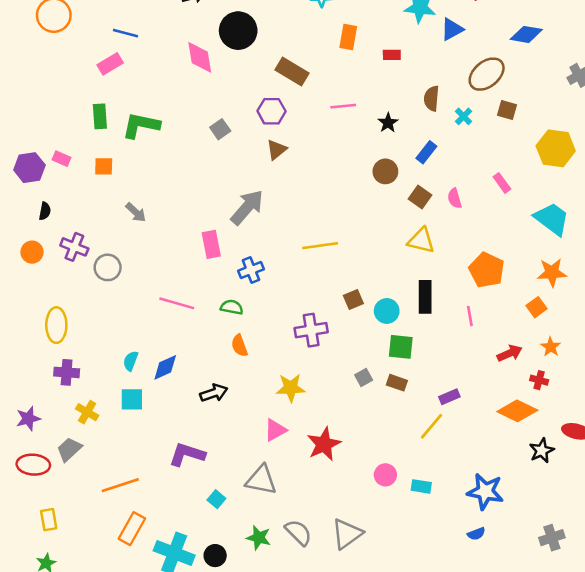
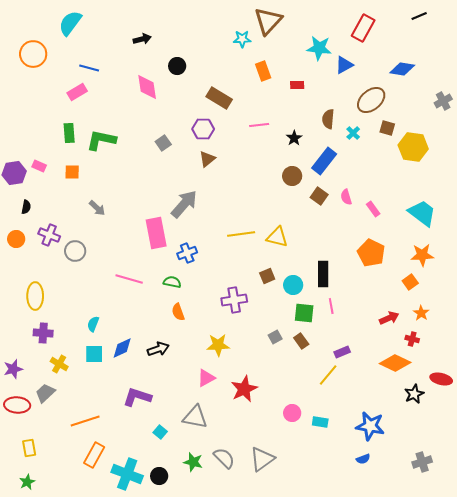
black circle: (238, 31) -> (177, 66), size x0.6
orange rectangle: (348, 37) -> (263, 71), turned -30
yellow hexagon: (556, 148) -> (413, 147), moved
blue rectangle: (426, 152) -> (324, 161), size x1.5
pink rectangle: (502, 183) -> (373, 209), moved
yellow triangle: (421, 241) -> (277, 237), moved
pink rectangle: (211, 244) -> (156, 233), size x1.4
pink line: (470, 316) -> (331, 306), moved
blue diamond: (165, 367) -> (122, 348), moved
brown rectangle: (397, 383) -> (301, 341), turned 35

